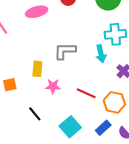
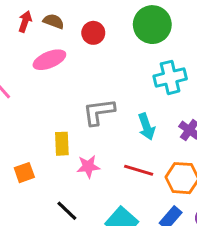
cyan arrow: (101, 54) -> (147, 127), moved

